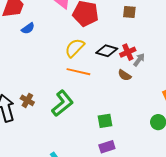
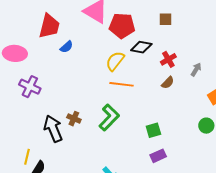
black diamond: (107, 51) -> (141, 47), moved
gray arrow: (139, 60) -> (196, 69), moved
brown semicircle: (125, 75) -> (168, 83), turned -72

